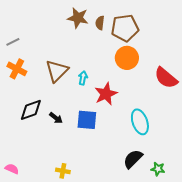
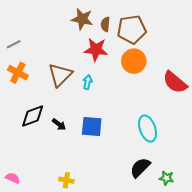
red star: (106, 94) -> (96, 50), moved, turned 30

